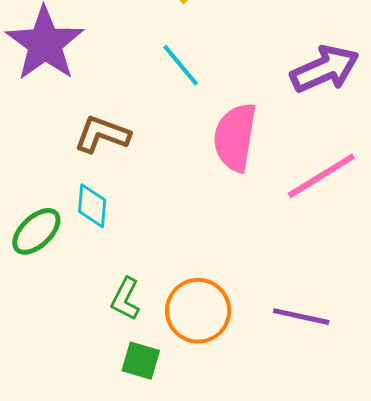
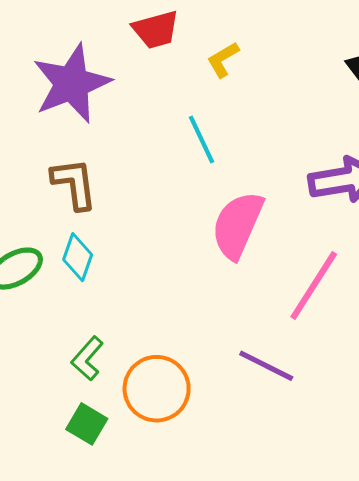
brown L-shape: (102, 134) -> (74, 184), moved, turned 48
pink line: (321, 176) -> (314, 286), turned -40
purple line: (301, 317) -> (266, 366), moved

